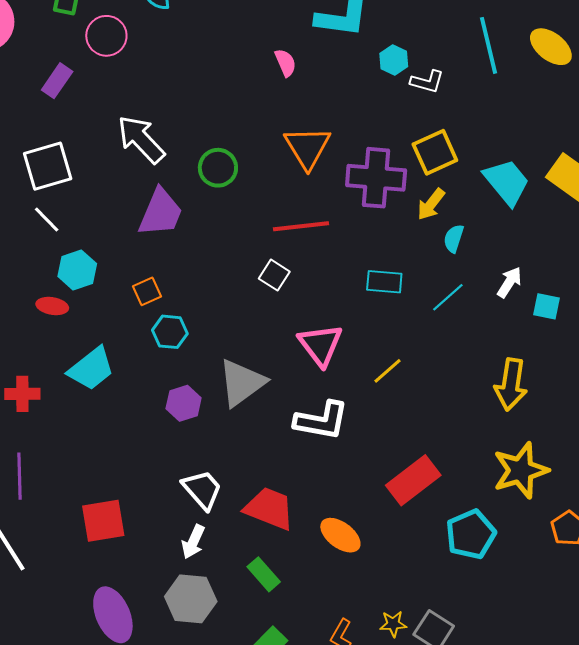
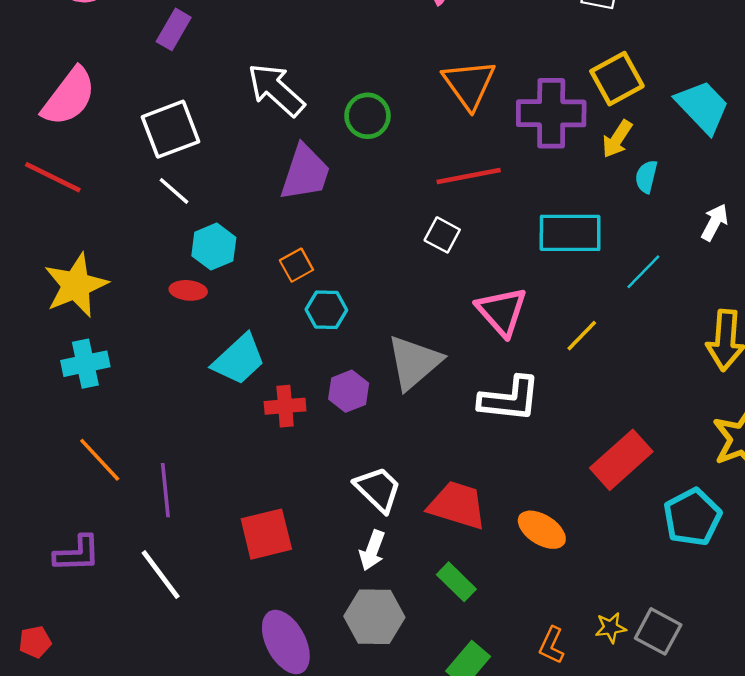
cyan rectangle: (384, 282) -> (570, 233), size x1.5
cyan line: (448, 297) -> (643, 272), moved
red cross: (22, 394) -> (285, 406), moved

